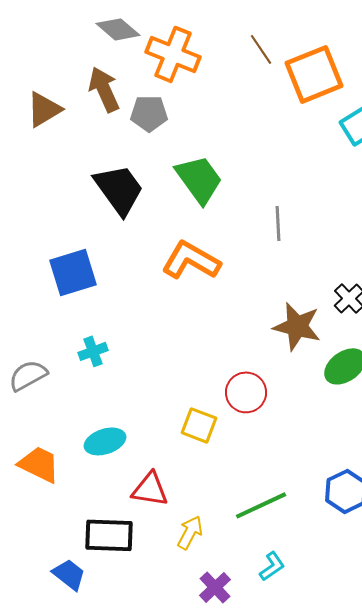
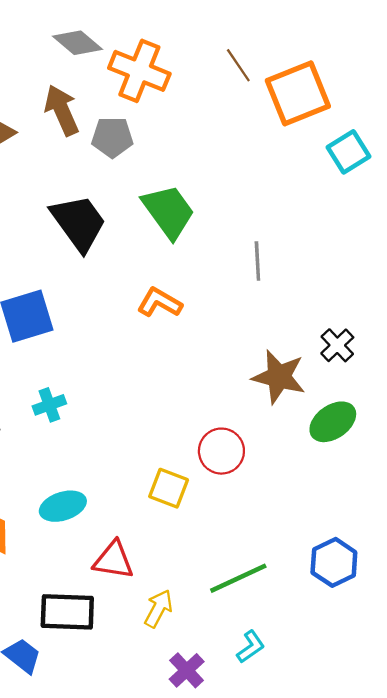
orange L-shape: (191, 260) -> (160, 303), size x0.7

